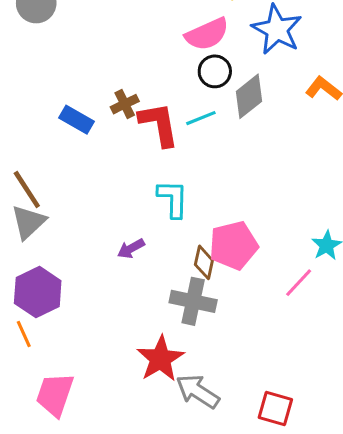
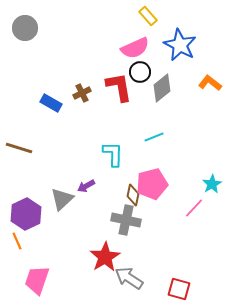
cyan line: (201, 118) -> (154, 137), moved
red L-shape: (159, 124) -> (119, 87), moved
brown line: (27, 189) -> (19, 148), turned -40
gray triangle: (28, 222) -> (62, 199), moved

